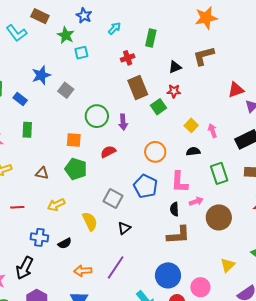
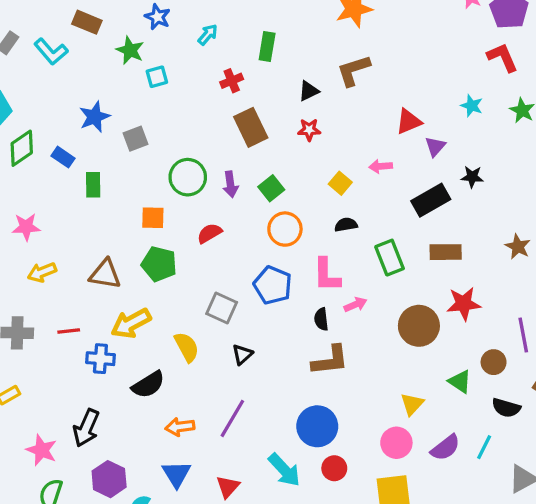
gray square: (66, 90) -> (135, 139), turned 35
green square: (159, 107) -> (271, 188), moved
green rectangle: (27, 130) -> (93, 185), moved
pink arrow: (212, 131) -> (381, 166), moved, turned -72
brown triangle: (42, 173) -> (105, 274), size x1.5
yellow arrow: (56, 205) -> (131, 323), size x1.4
brown circle: (219, 217) -> (419, 326), moved
blue cross: (39, 237) -> (100, 359), moved
black semicircle: (65, 243) -> (148, 385), size x1.5
pink circle: (200, 287) -> (396, 443), moved

